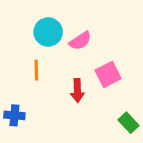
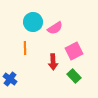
blue cross: (14, 115) -> (10, 79), turned 32
green rectangle: (129, 123) -> (74, 76), moved

